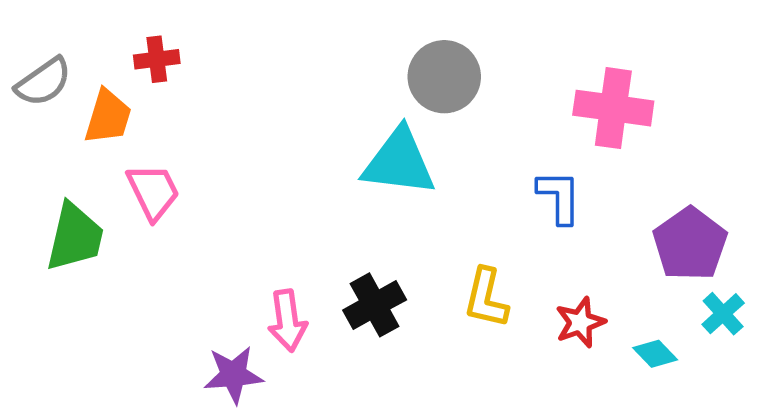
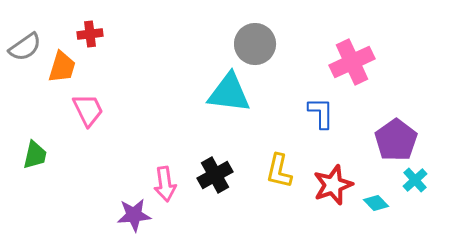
pink cross: (613, 108) -> (352, 62), turned -33
green trapezoid: (75, 237) -> (35, 155), moved, size x0.7
red star: (580, 322) -> (333, 185), size x1.4

